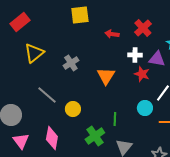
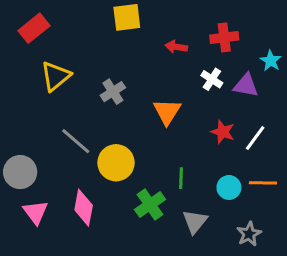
red cross: (143, 28) -> (224, 37), turned 36
white cross: (135, 55) -> (212, 79), turned 32
red star: (142, 74) -> (223, 132), moved
cyan circle: (145, 108) -> (229, 187), moved
yellow circle: (73, 109) -> (116, 163), size x1.5

